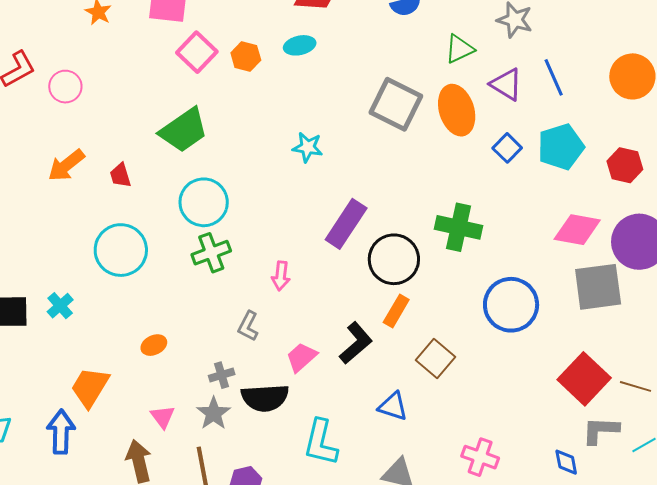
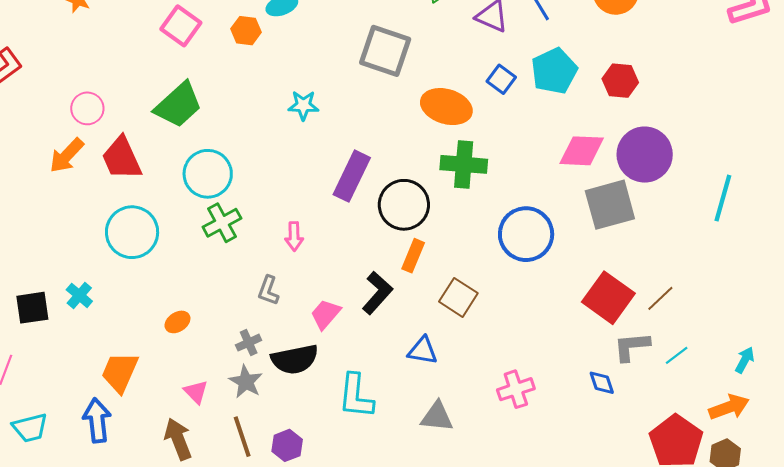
orange hexagon: (246, 57) -> (246, 31), moved
pink circle: (65, 87) -> (87, 108), moved
orange ellipse: (457, 110) -> (446, 107), moved, turned -48
red trapezoid: (120, 175) -> (122, 158), size x1.8
brown line: (636, 386) -> (660, 298), turned -52
pink cross: (480, 457) -> (516, 389), turned -30

